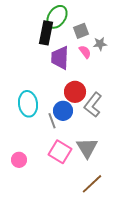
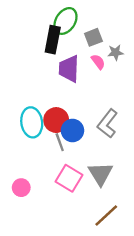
red circle: (75, 92) -> (56, 120), moved

